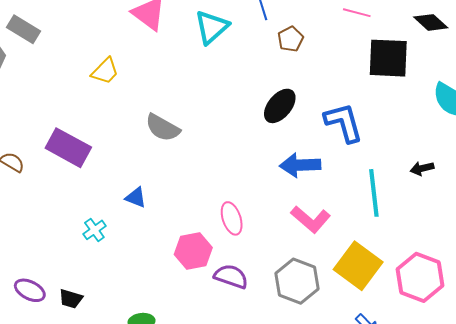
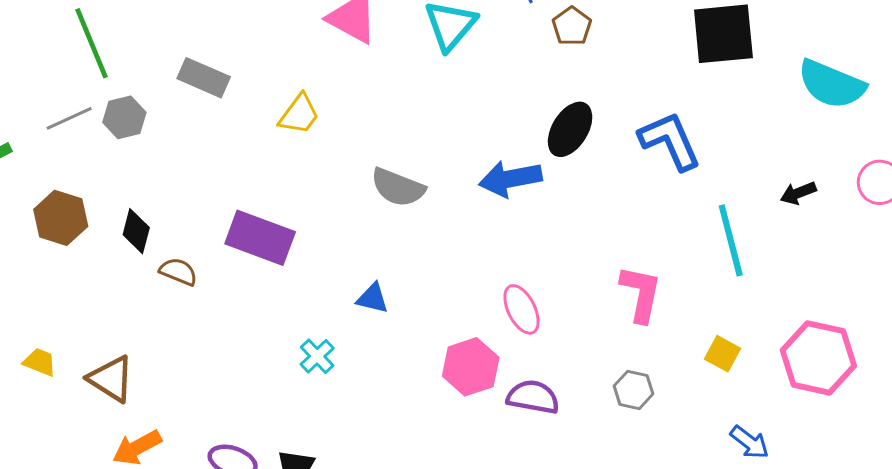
gray rectangle: (24, 29) -> (204, 78), moved
blue arrow: (300, 165) -> (510, 179), moved
pink L-shape: (311, 219) -> (641, 294), turned -111
yellow square: (358, 266) -> (723, 354), size x0.5
gray hexagon: (297, 281) -> (634, 390), size x0.6

